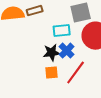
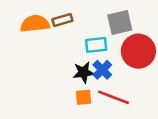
red line: (76, 73) -> (113, 97), turned 75

